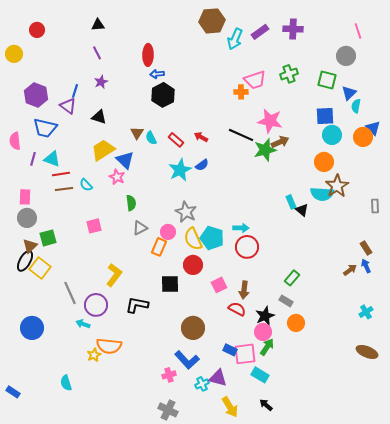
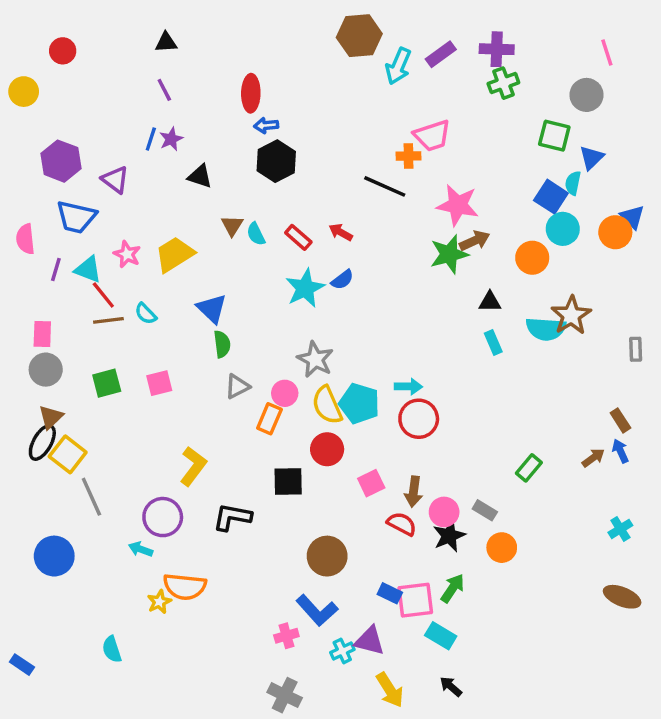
green cross: (289, 74) -> (503, 83), moved
blue line: (75, 91) -> (151, 139), moved
cyan semicircle: (356, 106) -> (573, 183), moved
blue square: (325, 116) -> (551, 197), turned 36
black triangle: (99, 117) -> (200, 176), moved
black line: (241, 135) -> (385, 186), moved
blue triangle: (125, 160) -> (212, 309), moved
orange circle: (324, 162) -> (532, 258), moved
red line: (61, 174) -> (103, 295), turned 60
pink star: (117, 177) -> (127, 254), moved
black triangle: (302, 210) -> (490, 302), moved, turned -40
green square: (48, 238) -> (107, 383), moved
green rectangle: (292, 278) -> (529, 468), moved
gray line: (70, 293) -> (91, 497), moved
pink circle: (263, 332) -> (444, 512), moved

